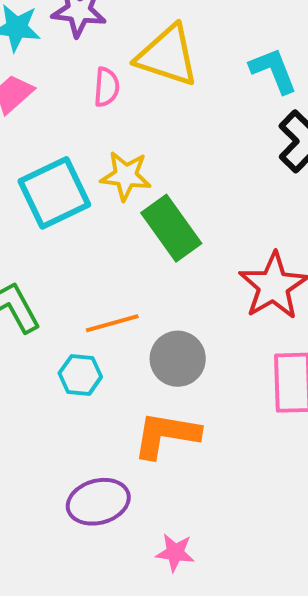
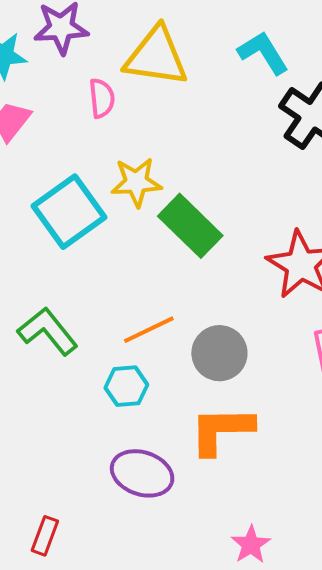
purple ellipse: (98, 502) -> (142, 473), moved, turned 44
pink star: (175, 553) -> (251, 545), turned -30

